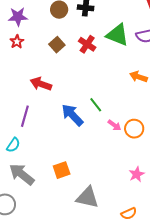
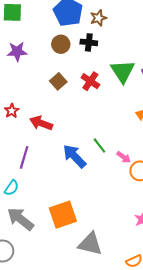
green triangle: (117, 35) -> (123, 71), turned 35
red star: (17, 42) -> (12, 111), moved
pink arrow: (114, 125) -> (124, 157), moved
orange square: (62, 170) -> (63, 215), size x1.5

